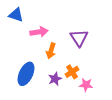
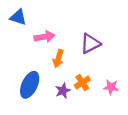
purple triangle: (79, 38) -> (90, 44), turned 36
pink star: (86, 85) -> (111, 87), moved

